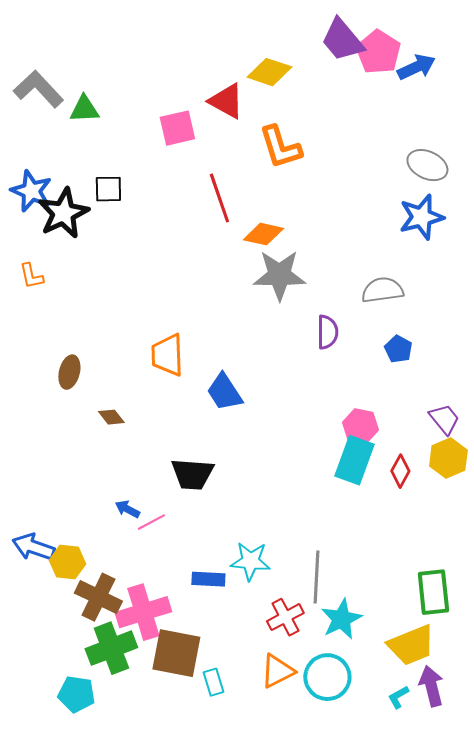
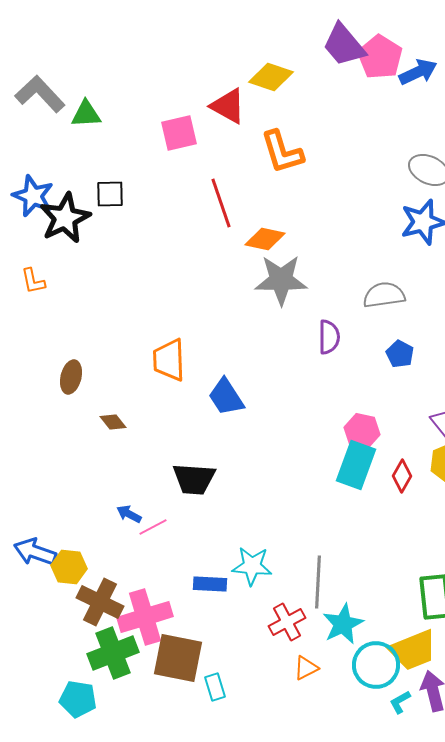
orange triangle: (277, 671) -> (306, 668), moved, size x0.7
cyan circle: (327, 677) -> (376, 665), moved

